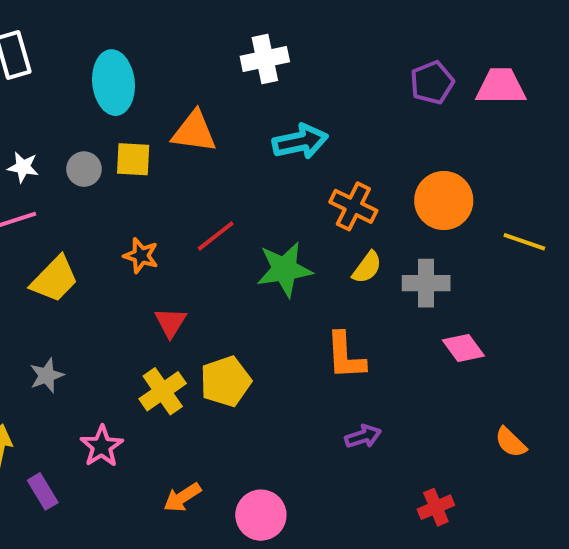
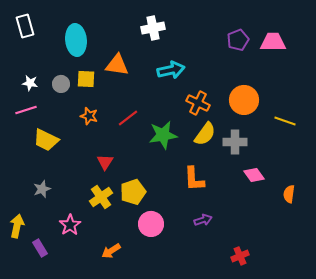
orange star: (141, 256) -> (89, 116), moved
yellow semicircle: (367, 267) -> (205, 134), size x1.4
yellow trapezoid: (55, 279) -> (46, 140), turned 72
orange semicircle: (511, 442) -> (289, 194), moved, turned 54
pink circle: (261, 515) -> (151, 224), moved

